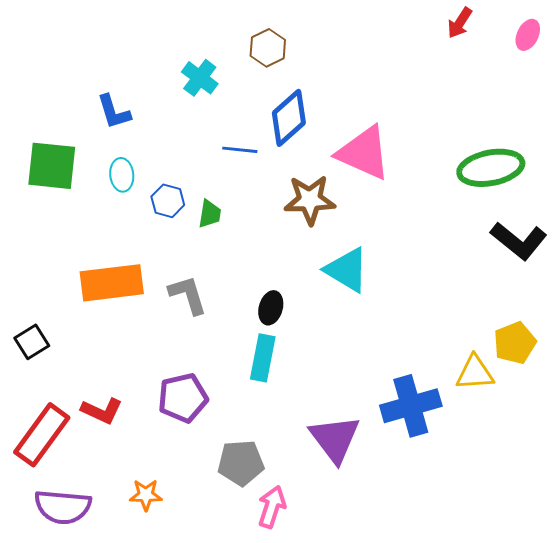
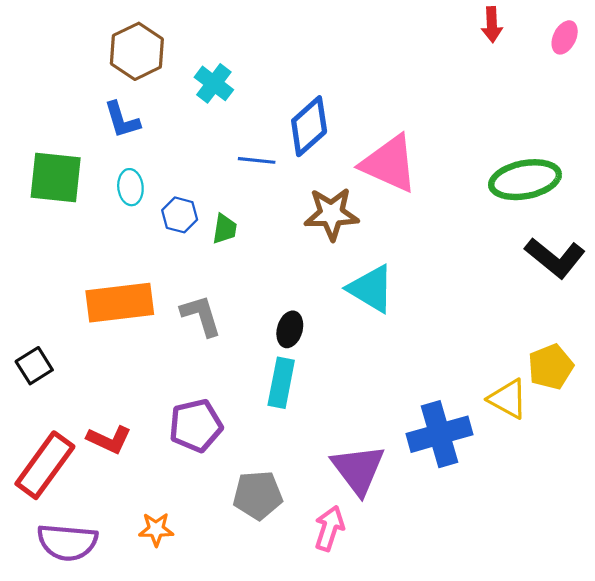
red arrow: (460, 23) -> (492, 25), turned -36
brown hexagon: (268, 48) -> (137, 51), moved, size x1.4
yellow triangle: (475, 373) -> (508, 399), turned 33
pink arrow: (272, 507) -> (329, 528), moved

